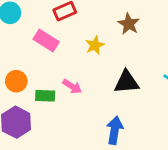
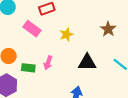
brown star: (129, 24) -> (108, 29), moved
pink arrow: (72, 86) -> (48, 63), turned 72

